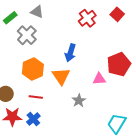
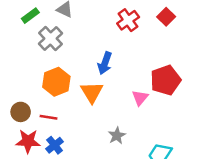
pink triangle: (99, 79) -> (140, 98), turned -48
red line: (36, 97) -> (48, 117), moved
gray star: (79, 101) -> (117, 136), moved

